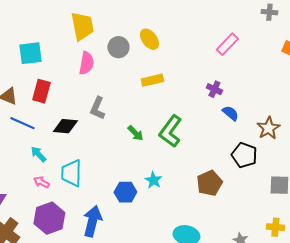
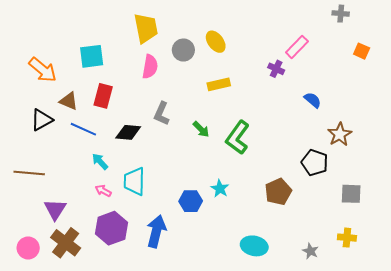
purple cross: (214, 89) -> (276, 69), moved
blue semicircle: (230, 113) -> (313, 100), moved
green arrow: (135, 133) -> (201, 129), moved

